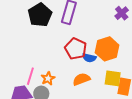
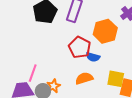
orange hexagon: (107, 49) -> (105, 31), moved
orange star: (48, 78) -> (53, 86), moved

